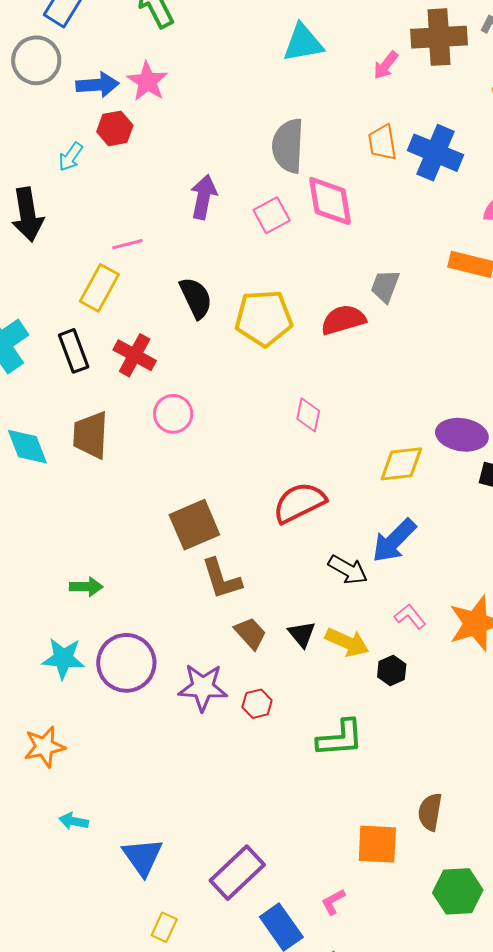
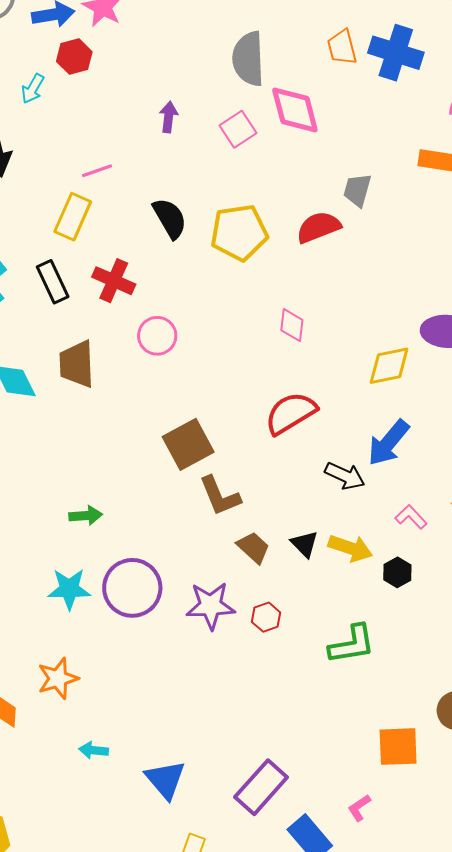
purple arrow: (203, 197) -> (169, 117), size x0.7

